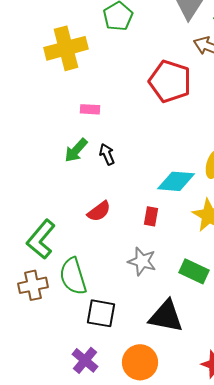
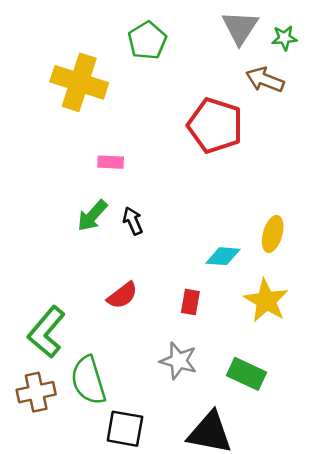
yellow cross: (66, 48) -> (79, 82), turned 33
cyan diamond: (176, 181) -> (223, 256), size x0.7

